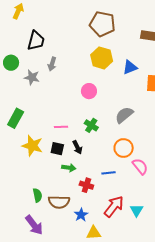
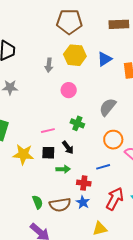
gray arrow: (52, 64) -> (49, 65), moved
blue star: (81, 215) -> (83, 202), moved

